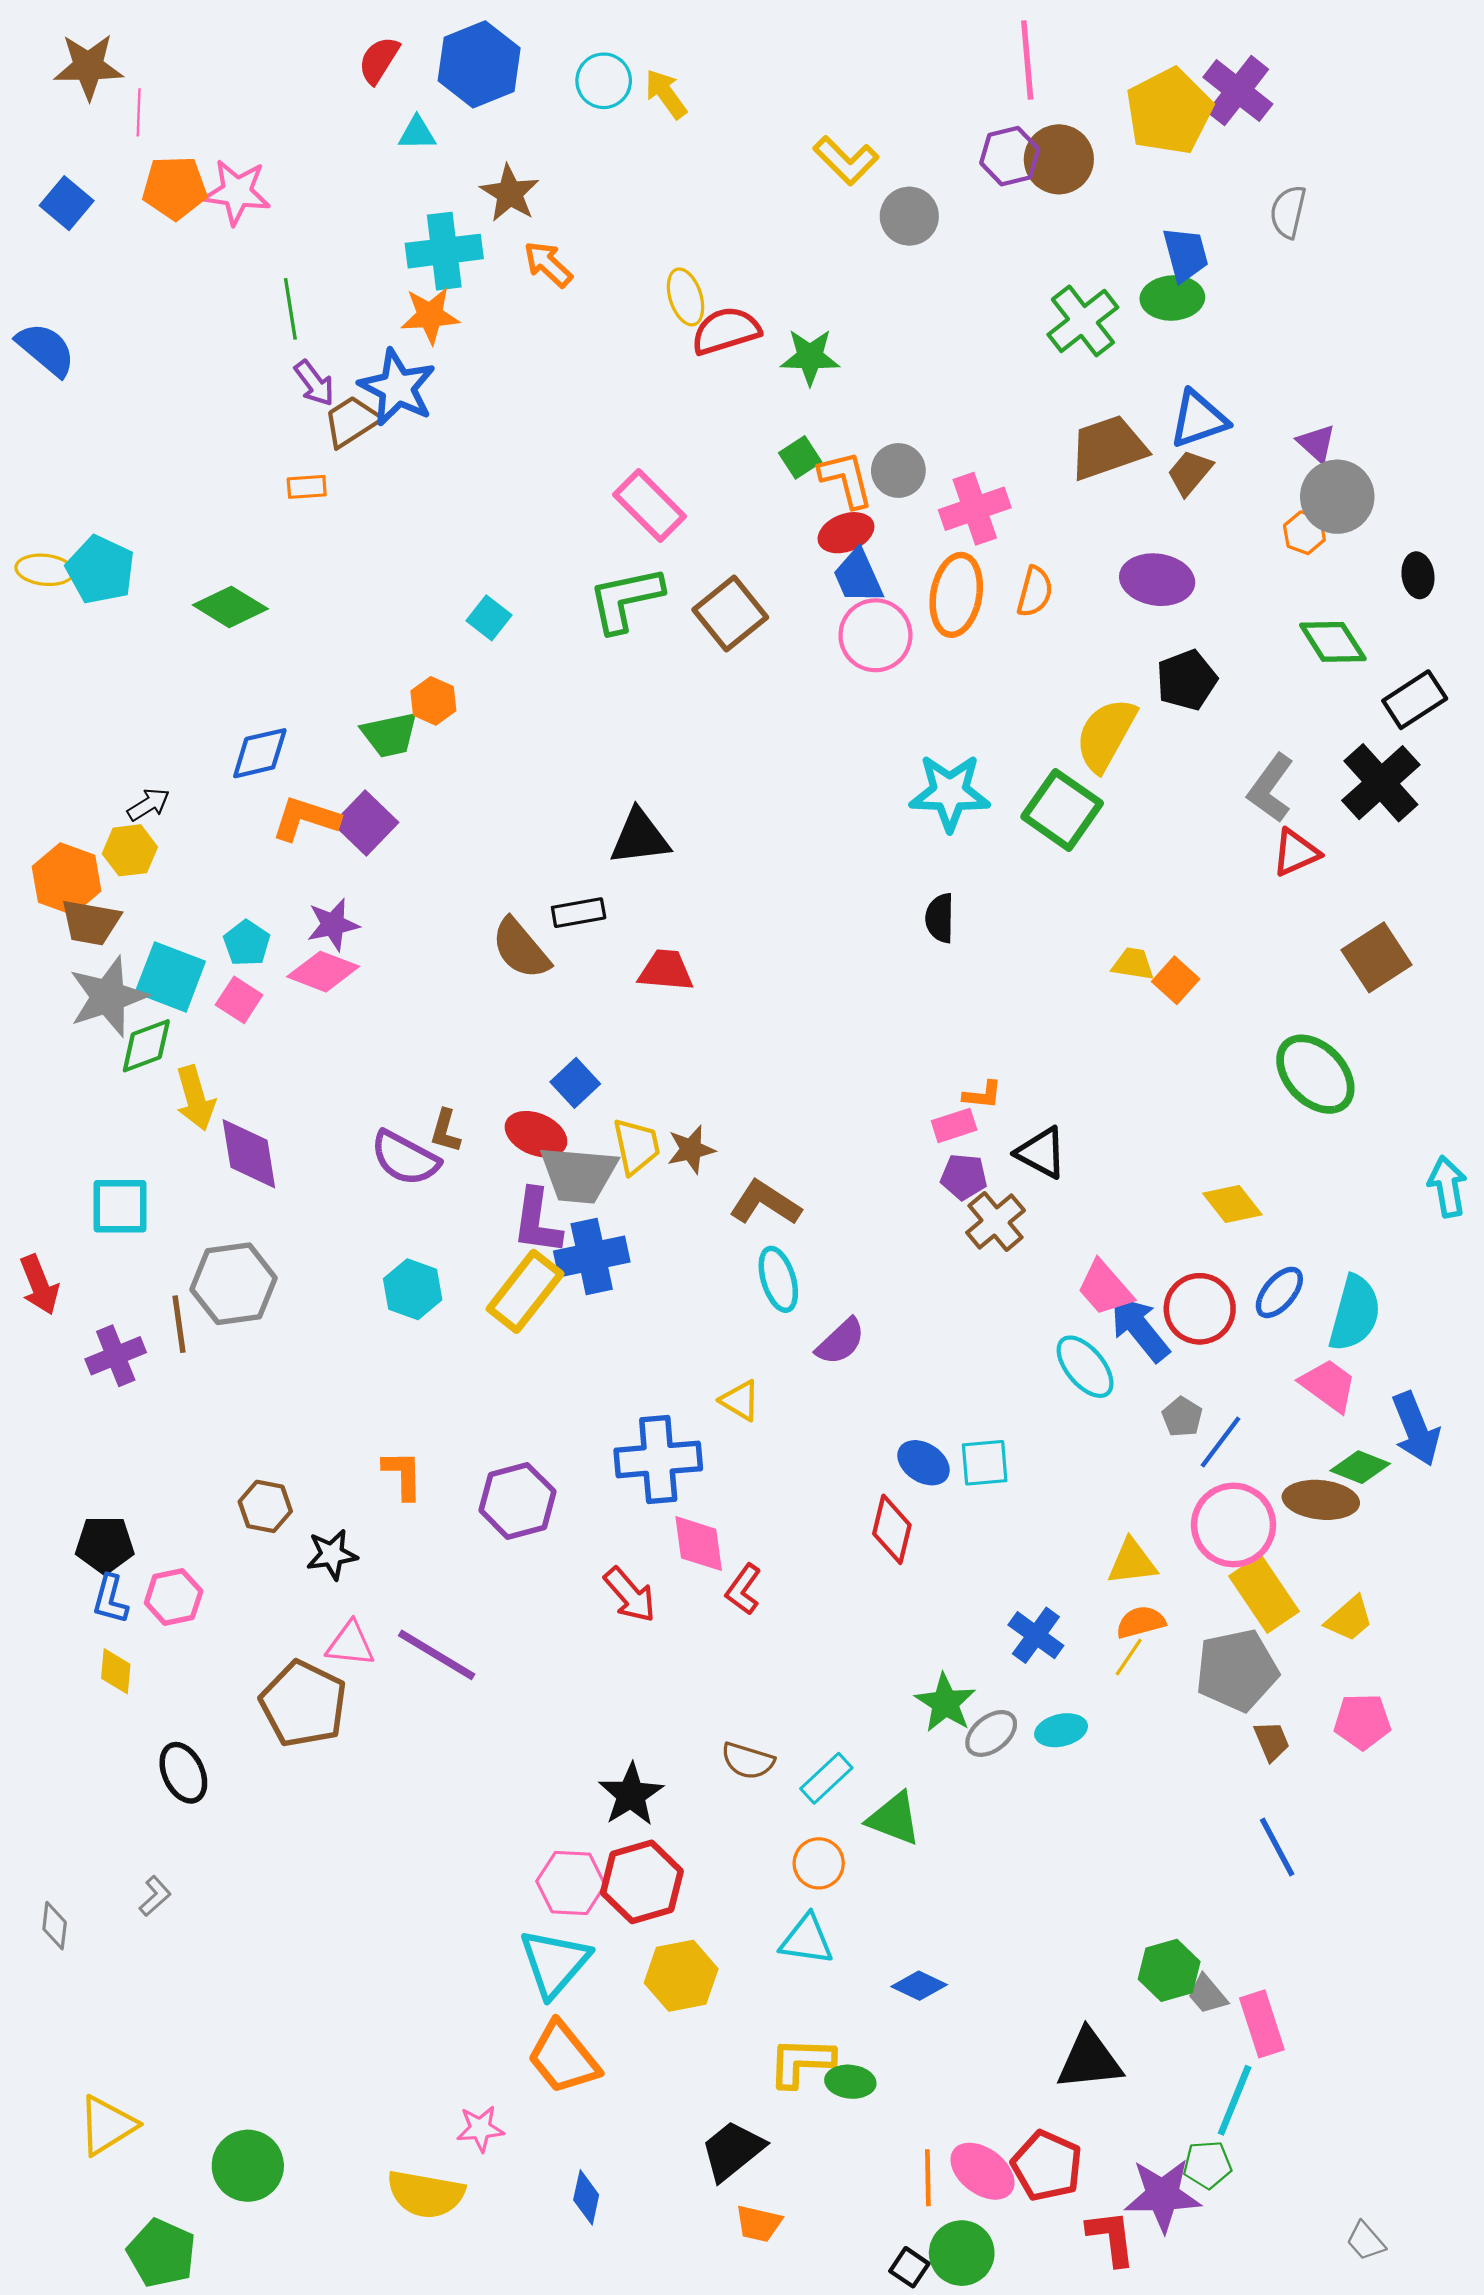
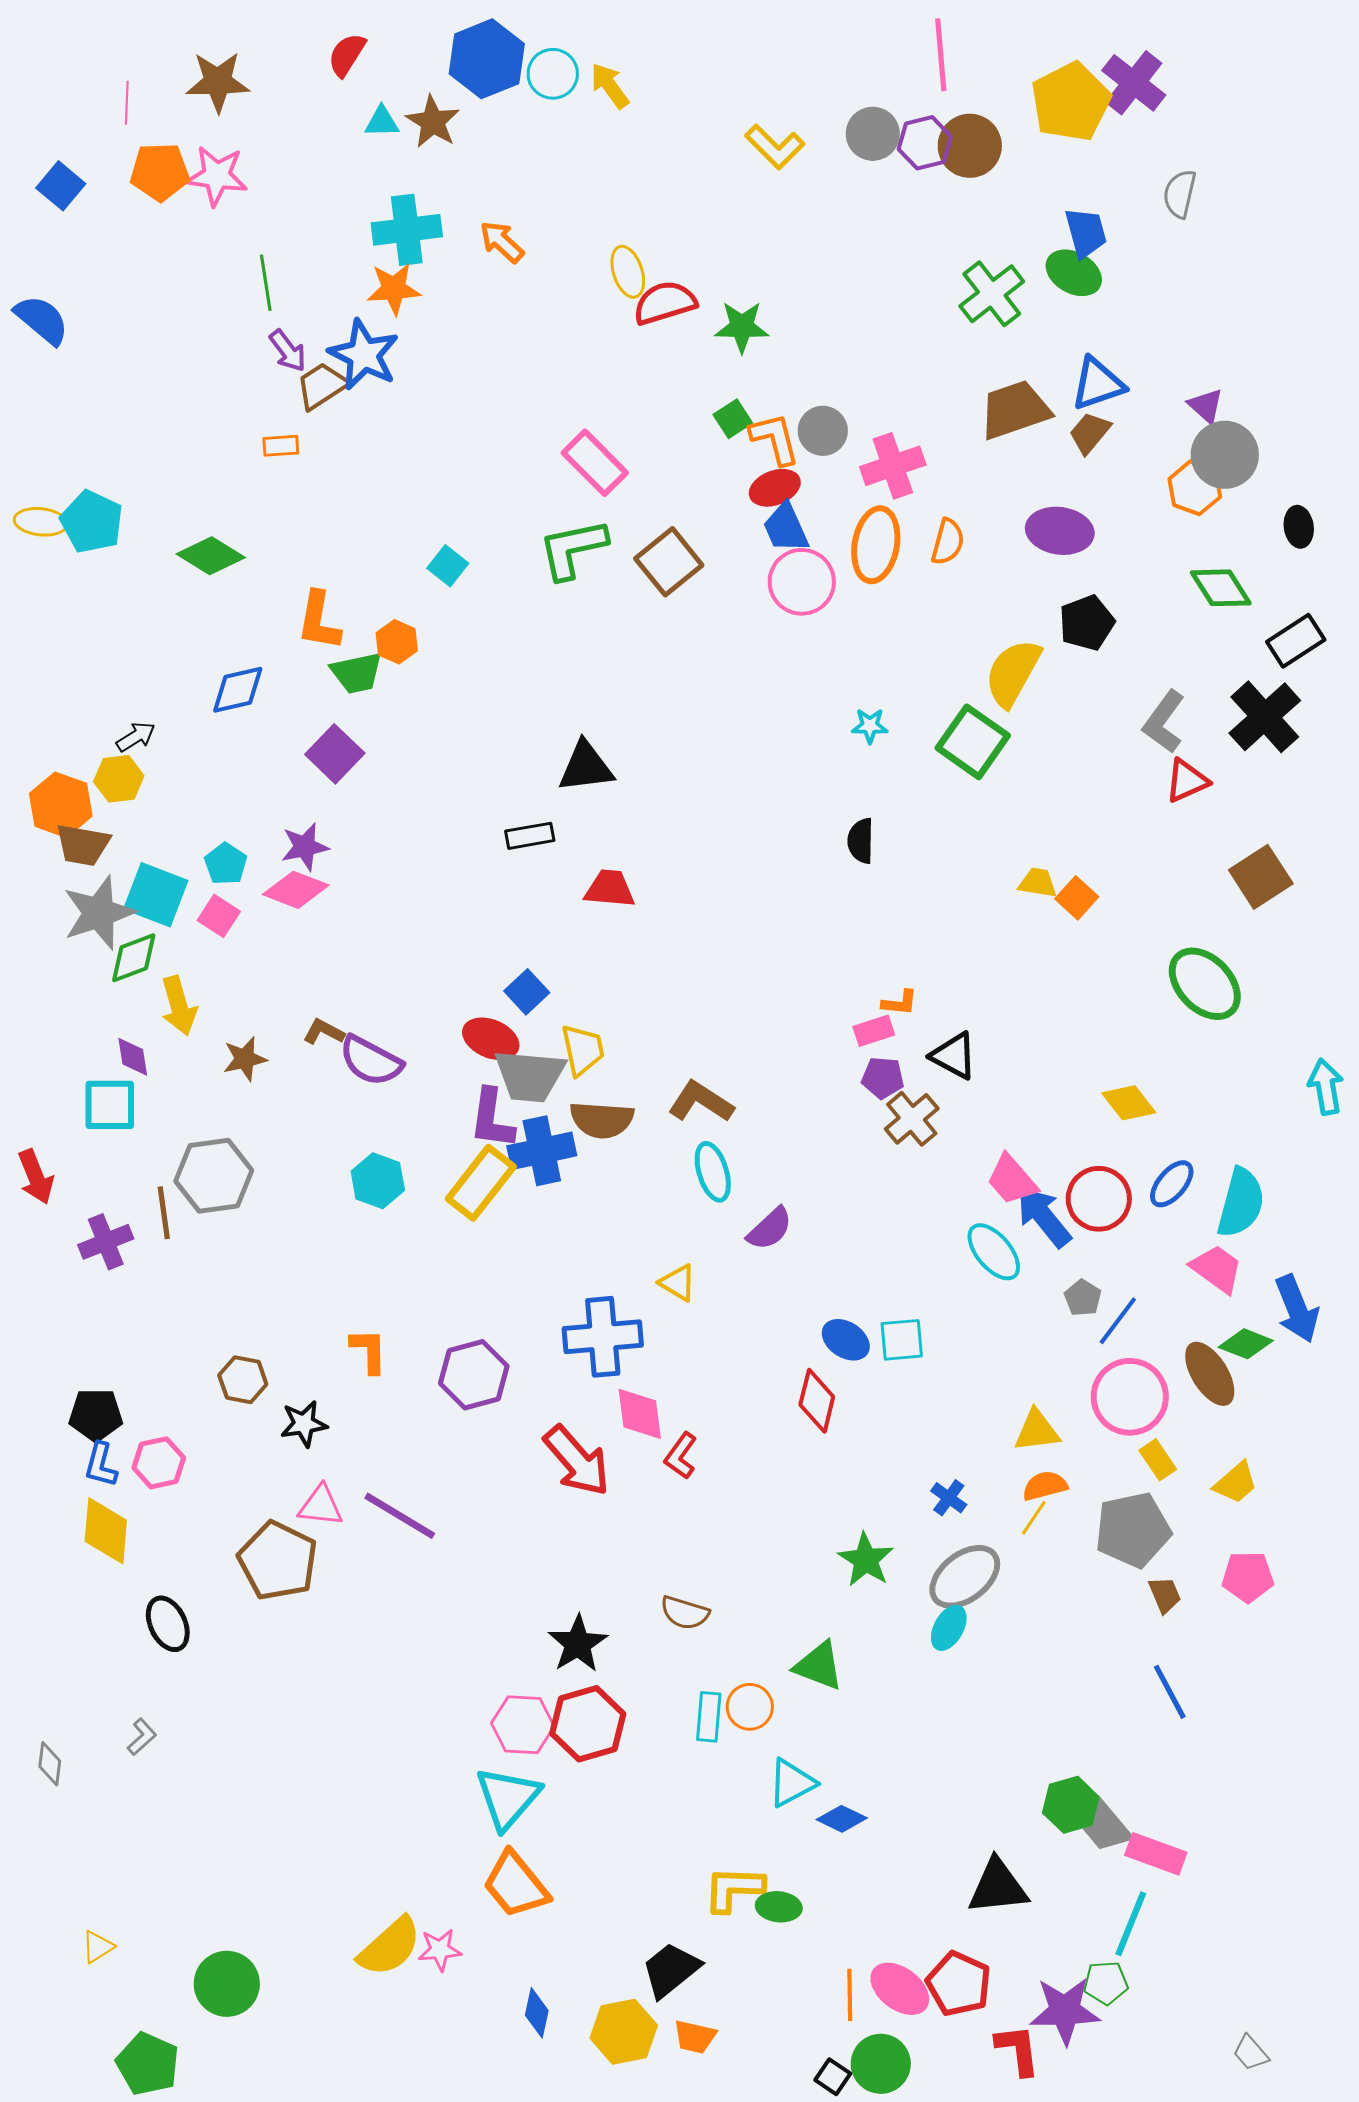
blue hexagon: (479, 64) -> (487, 59), moved
brown star: (88, 67) -> (218, 82), moved
brown star: (510, 193) -> (433, 122), moved
gray circle: (909, 216) -> (873, 134), moved
green ellipse: (1172, 298) -> (1074, 273), turned 32
orange hexagon: (1304, 533) -> (1195, 488), size x1.4
cyan star: (950, 793) -> (870, 726), size x0.5
orange L-shape: (306, 819) -> (319, 621), moved, turned -98
brown semicircle: (521, 949) -> (602, 1120), moved, turned -46
brown L-shape: (445, 1131) -> (324, 1032), moved, turned 102
brown star: (691, 1149) -> (245, 1059), moved
purple diamond: (249, 1154) -> (133, 1057), moved, size x0.6
brown ellipse: (1321, 1500) -> (1210, 1374), turned 52
yellow rectangle: (1264, 1594) -> (1158, 1460), size x0.6
red arrow: (630, 1595) -> (577, 1461), size x1.4
blue cross: (1036, 1635) -> (949, 1498), size x0.7
yellow diamond: (116, 1671) -> (106, 1531), size x1.6
cyan ellipse: (1061, 1730) -> (949, 1628), moved, turned -48
gray ellipse: (991, 1733) -> (965, 1577), moved, size x1.5
cyan rectangle: (826, 1778) -> (709, 1717), moved, turned -42
cyan triangle: (807, 1940) -> (792, 1783), moved, turned -36
yellow hexagon: (681, 1976) -> (624, 2032), moved
gray trapezoid: (1207, 1994) -> (1106, 1827), size x1.4
pink rectangle: (1262, 2024) -> (1156, 1854), turned -52
yellow triangle: (107, 2125) -> (98, 1947), size x0.6
yellow semicircle: (426, 2194) -> (390, 1947), moved, turned -52

